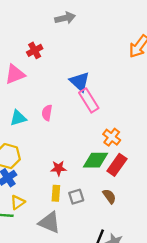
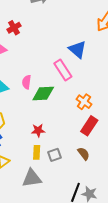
blue triangle: (80, 82) -> (77, 49), moved
green diamond: (95, 160) -> (43, 94), moved
gray triangle: (50, 222) -> (32, 178), turned -30

